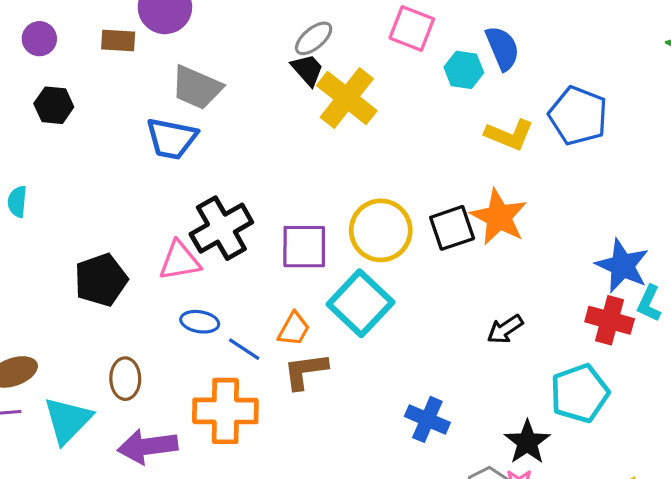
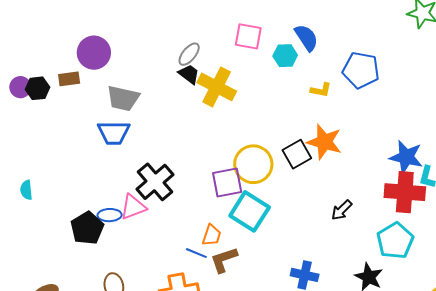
black hexagon: (54, 105) -> (37, 88), moved
yellow L-shape: (509, 135) -> (321, 90), size x0.7
purple square: (304, 247) -> (227, 183), moved
red cross: (610, 320) -> (405, 192), size x1.4
blue ellipse: (200, 322) -> (110, 215), moved
blue line: (244, 349) -> (196, 253), moved

